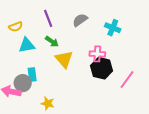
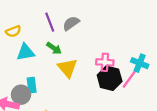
gray semicircle: (80, 20) -> (71, 23), moved
cyan cross: (113, 28) -> (140, 63), moved
pink line: (127, 80) -> (130, 78), moved

